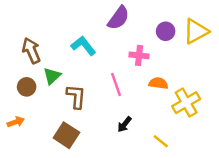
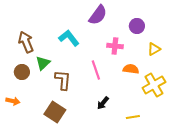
yellow triangle: (196, 31) -> (154, 49), moved, size x0.6
orange arrow: (16, 122) -> (13, 101), turned 32
yellow line: (161, 141) -> (133, 117), turned -48

